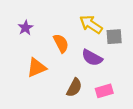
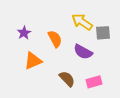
purple star: (25, 28) -> (24, 33), moved
brown semicircle: (74, 88) -> (67, 79), turned -72

